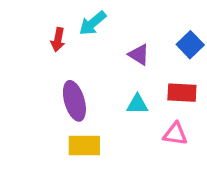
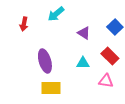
red arrow: (58, 40) -> (24, 24), moved
red rectangle: (182, 93) -> (110, 56), turned 42

